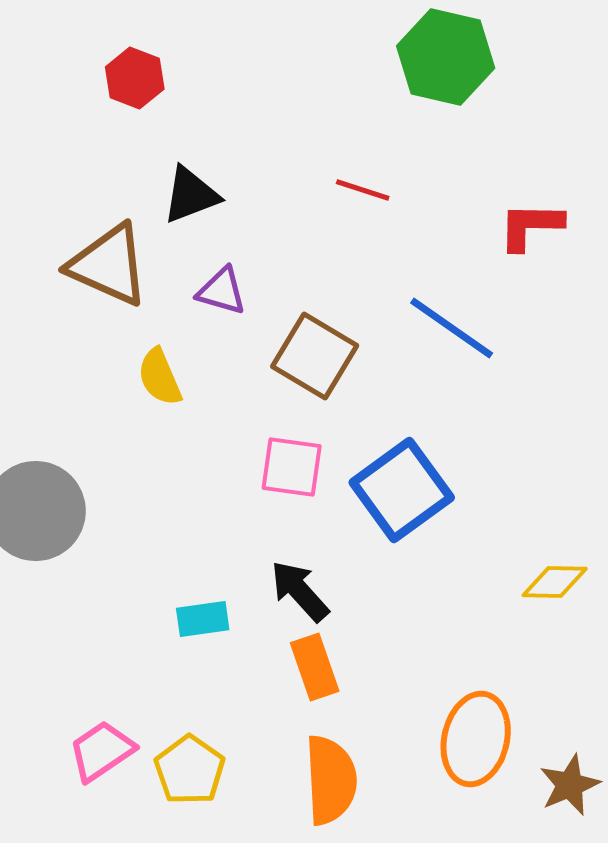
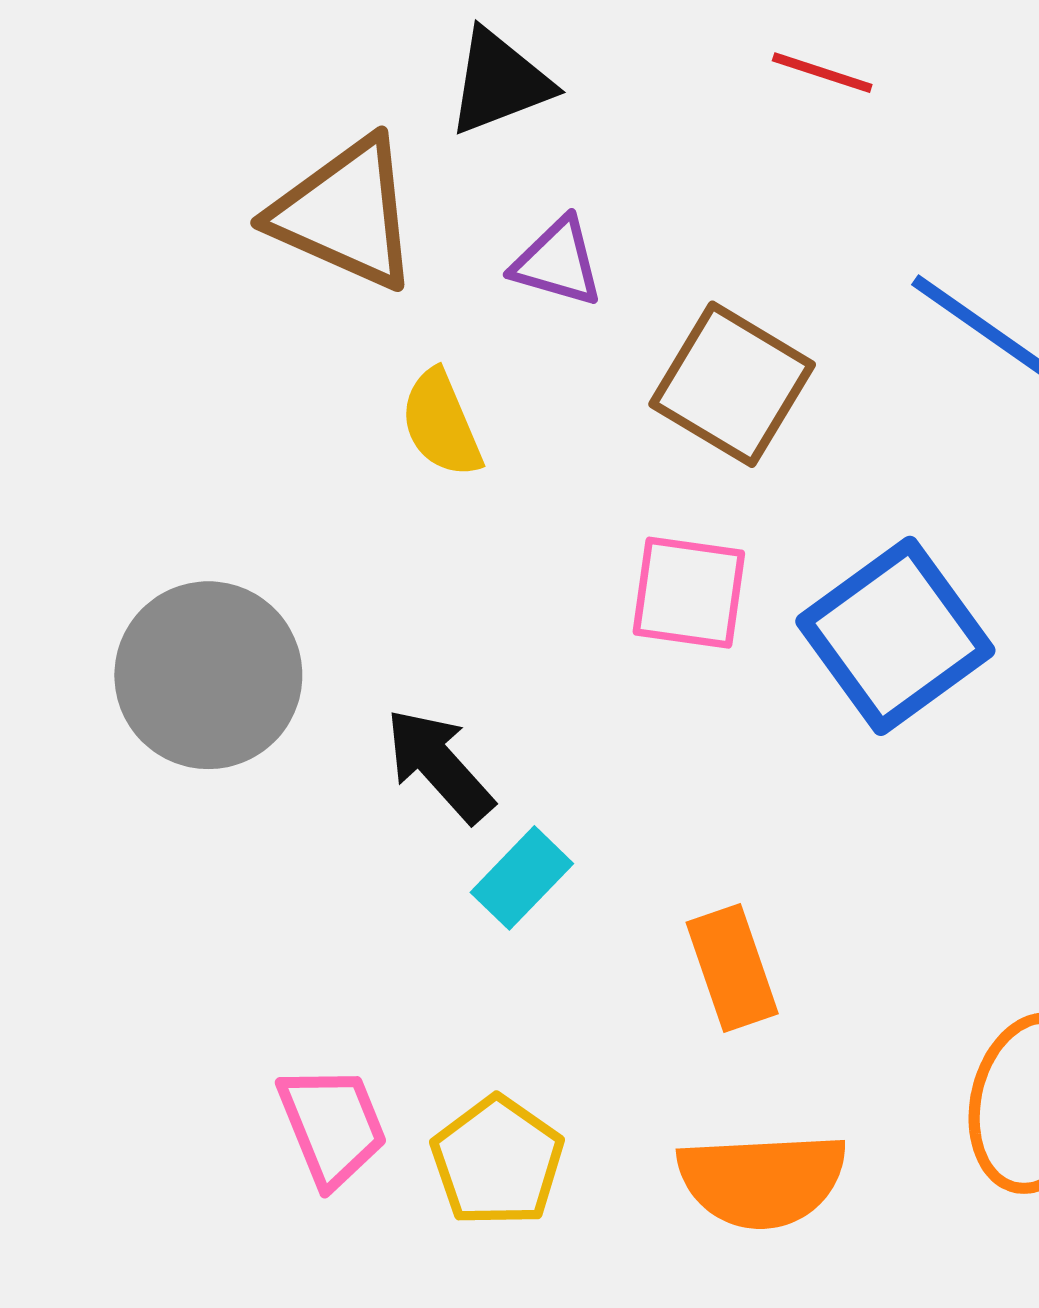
black arrow: (300, 591) -> (439, 765), moved
cyan rectangle: (203, 619) -> (522, 878), turned -38
pink trapezoid: (102, 751) -> (332, 1126), turned 102
orange semicircle: (331, 780) -> (762, 1180), turned 90

